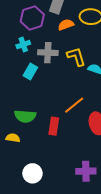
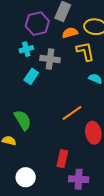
yellow L-shape: (76, 57) -> (85, 51), moved
green semicircle: (25, 116) -> (23, 120), turned -130
red rectangle: (54, 126) -> (62, 159), moved

